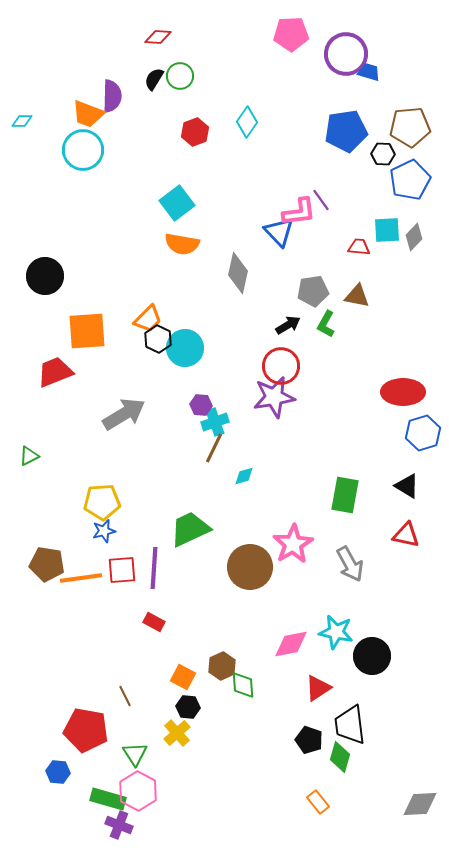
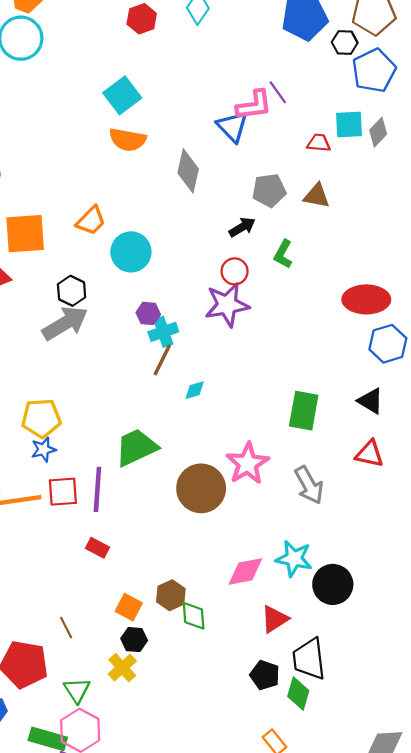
green L-shape: (326, 324) -> (283, 254), moved
black hexagon: (158, 339) -> (72, 291), moved
red circle: (281, 366) -> (235, 271), size x0.7

